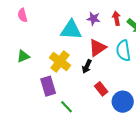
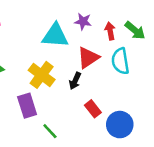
red arrow: (116, 18) -> (110, 31), moved

